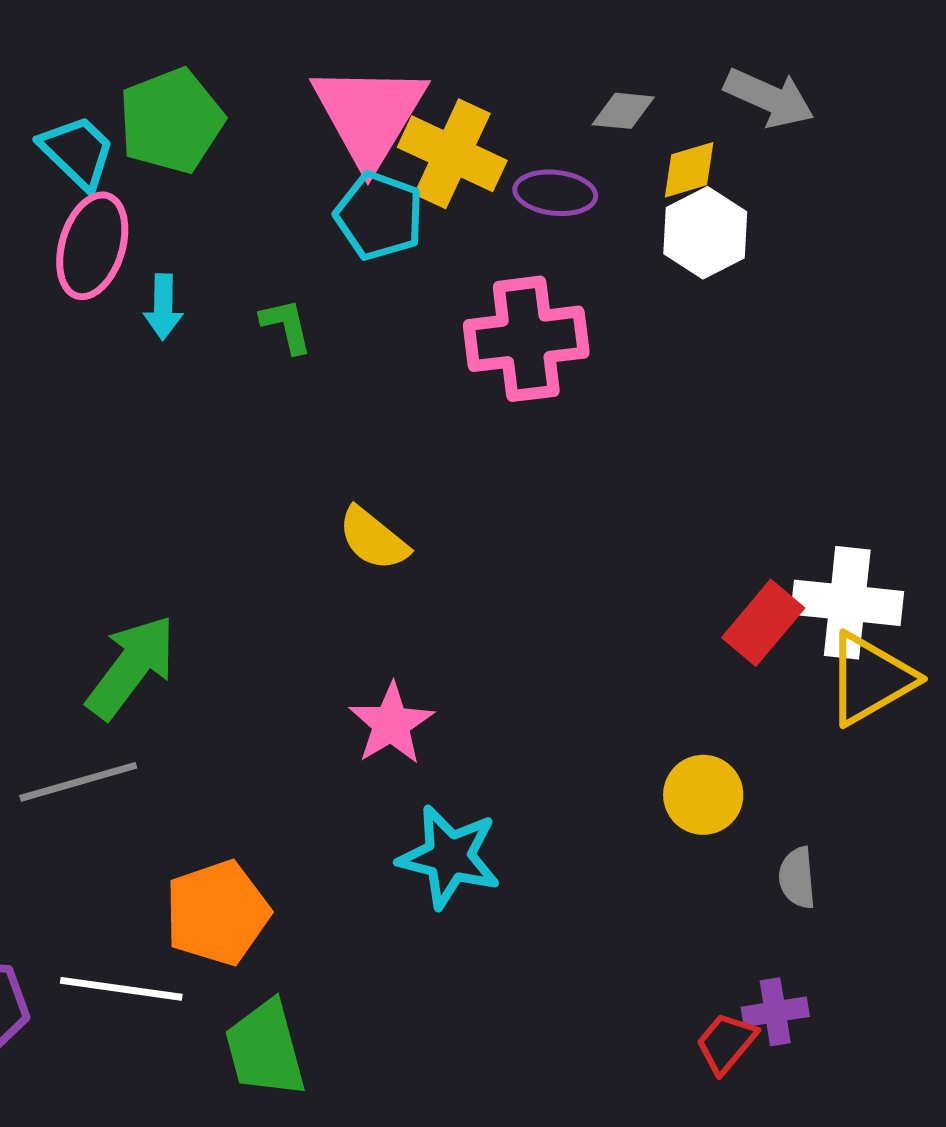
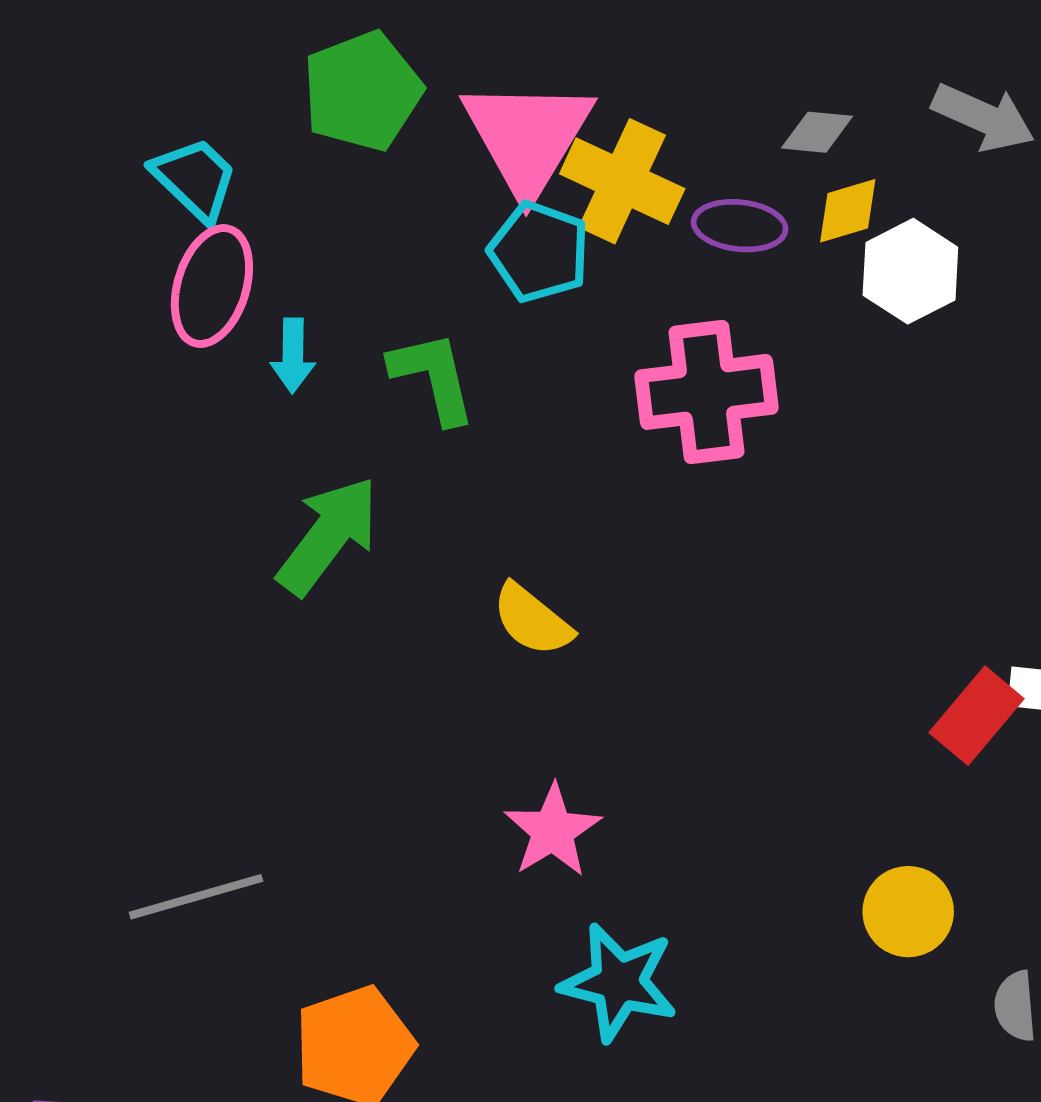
green pentagon: (171, 121) -> (362, 91), moved
yellow diamond: (689, 170) -> (848, 211), moved
green L-shape: (286, 326) -> (433, 377), size x1.5
green arrow: (131, 667) -> (328, 536), moved

